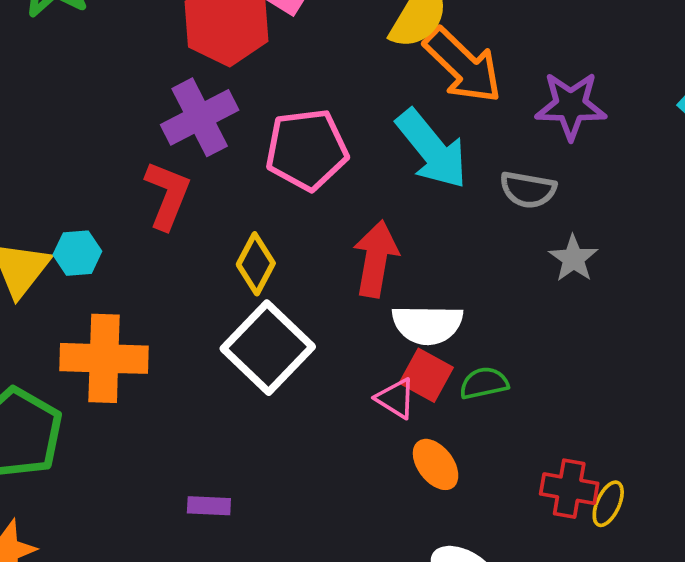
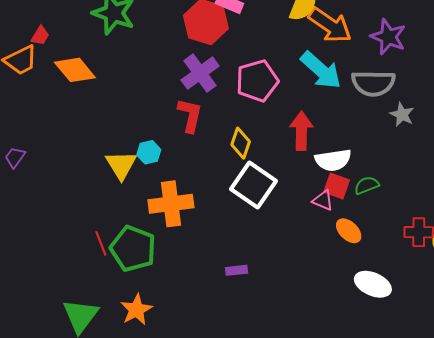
purple star: (571, 106) -> (388, 37), turned 30
gray semicircle: (528, 190) -> (373, 83), size x1.5

